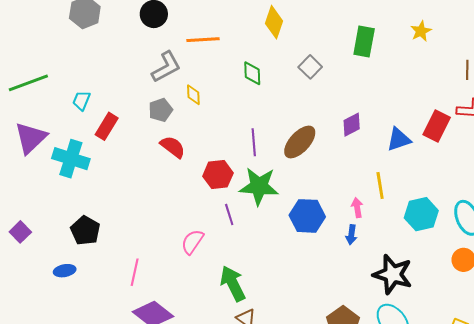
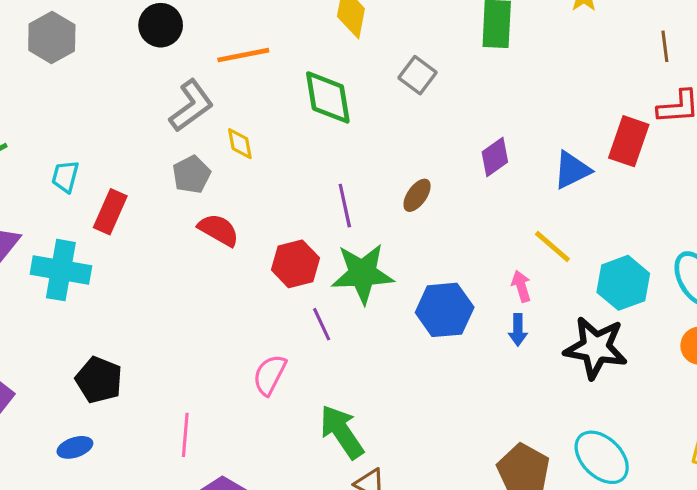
green diamond: (252, 73) -> (328, 97), size x1.5
brown ellipse: (300, 142) -> (417, 195), size x0.6
yellow line: (380, 185) -> (552, 247), turned -32
black star: (393, 274) -> (596, 348), moved

